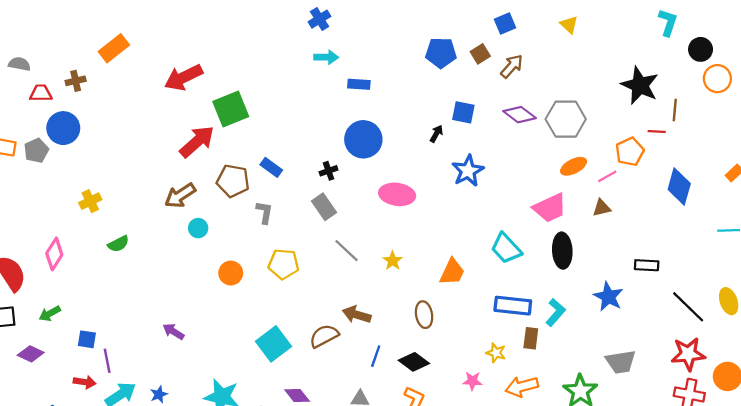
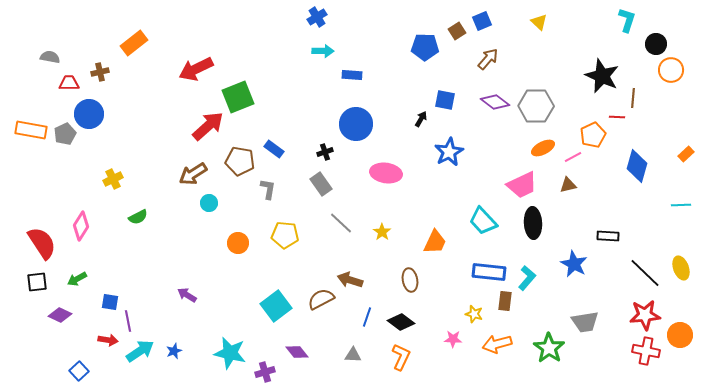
brown square: (480, 54) -> (457, 31), moved

